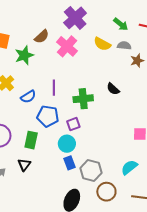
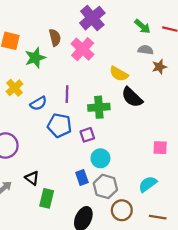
brown semicircle: (42, 37) -> (55, 38), turned -63
yellow semicircle: (102, 44) -> (119, 74), moved
black semicircle: (113, 89) -> (132, 97), size x1.5
green rectangle: (31, 140) -> (47, 198), moved
cyan circle: (67, 144) -> (100, 158), moved
black triangle: (24, 165) -> (32, 178), turned -32

